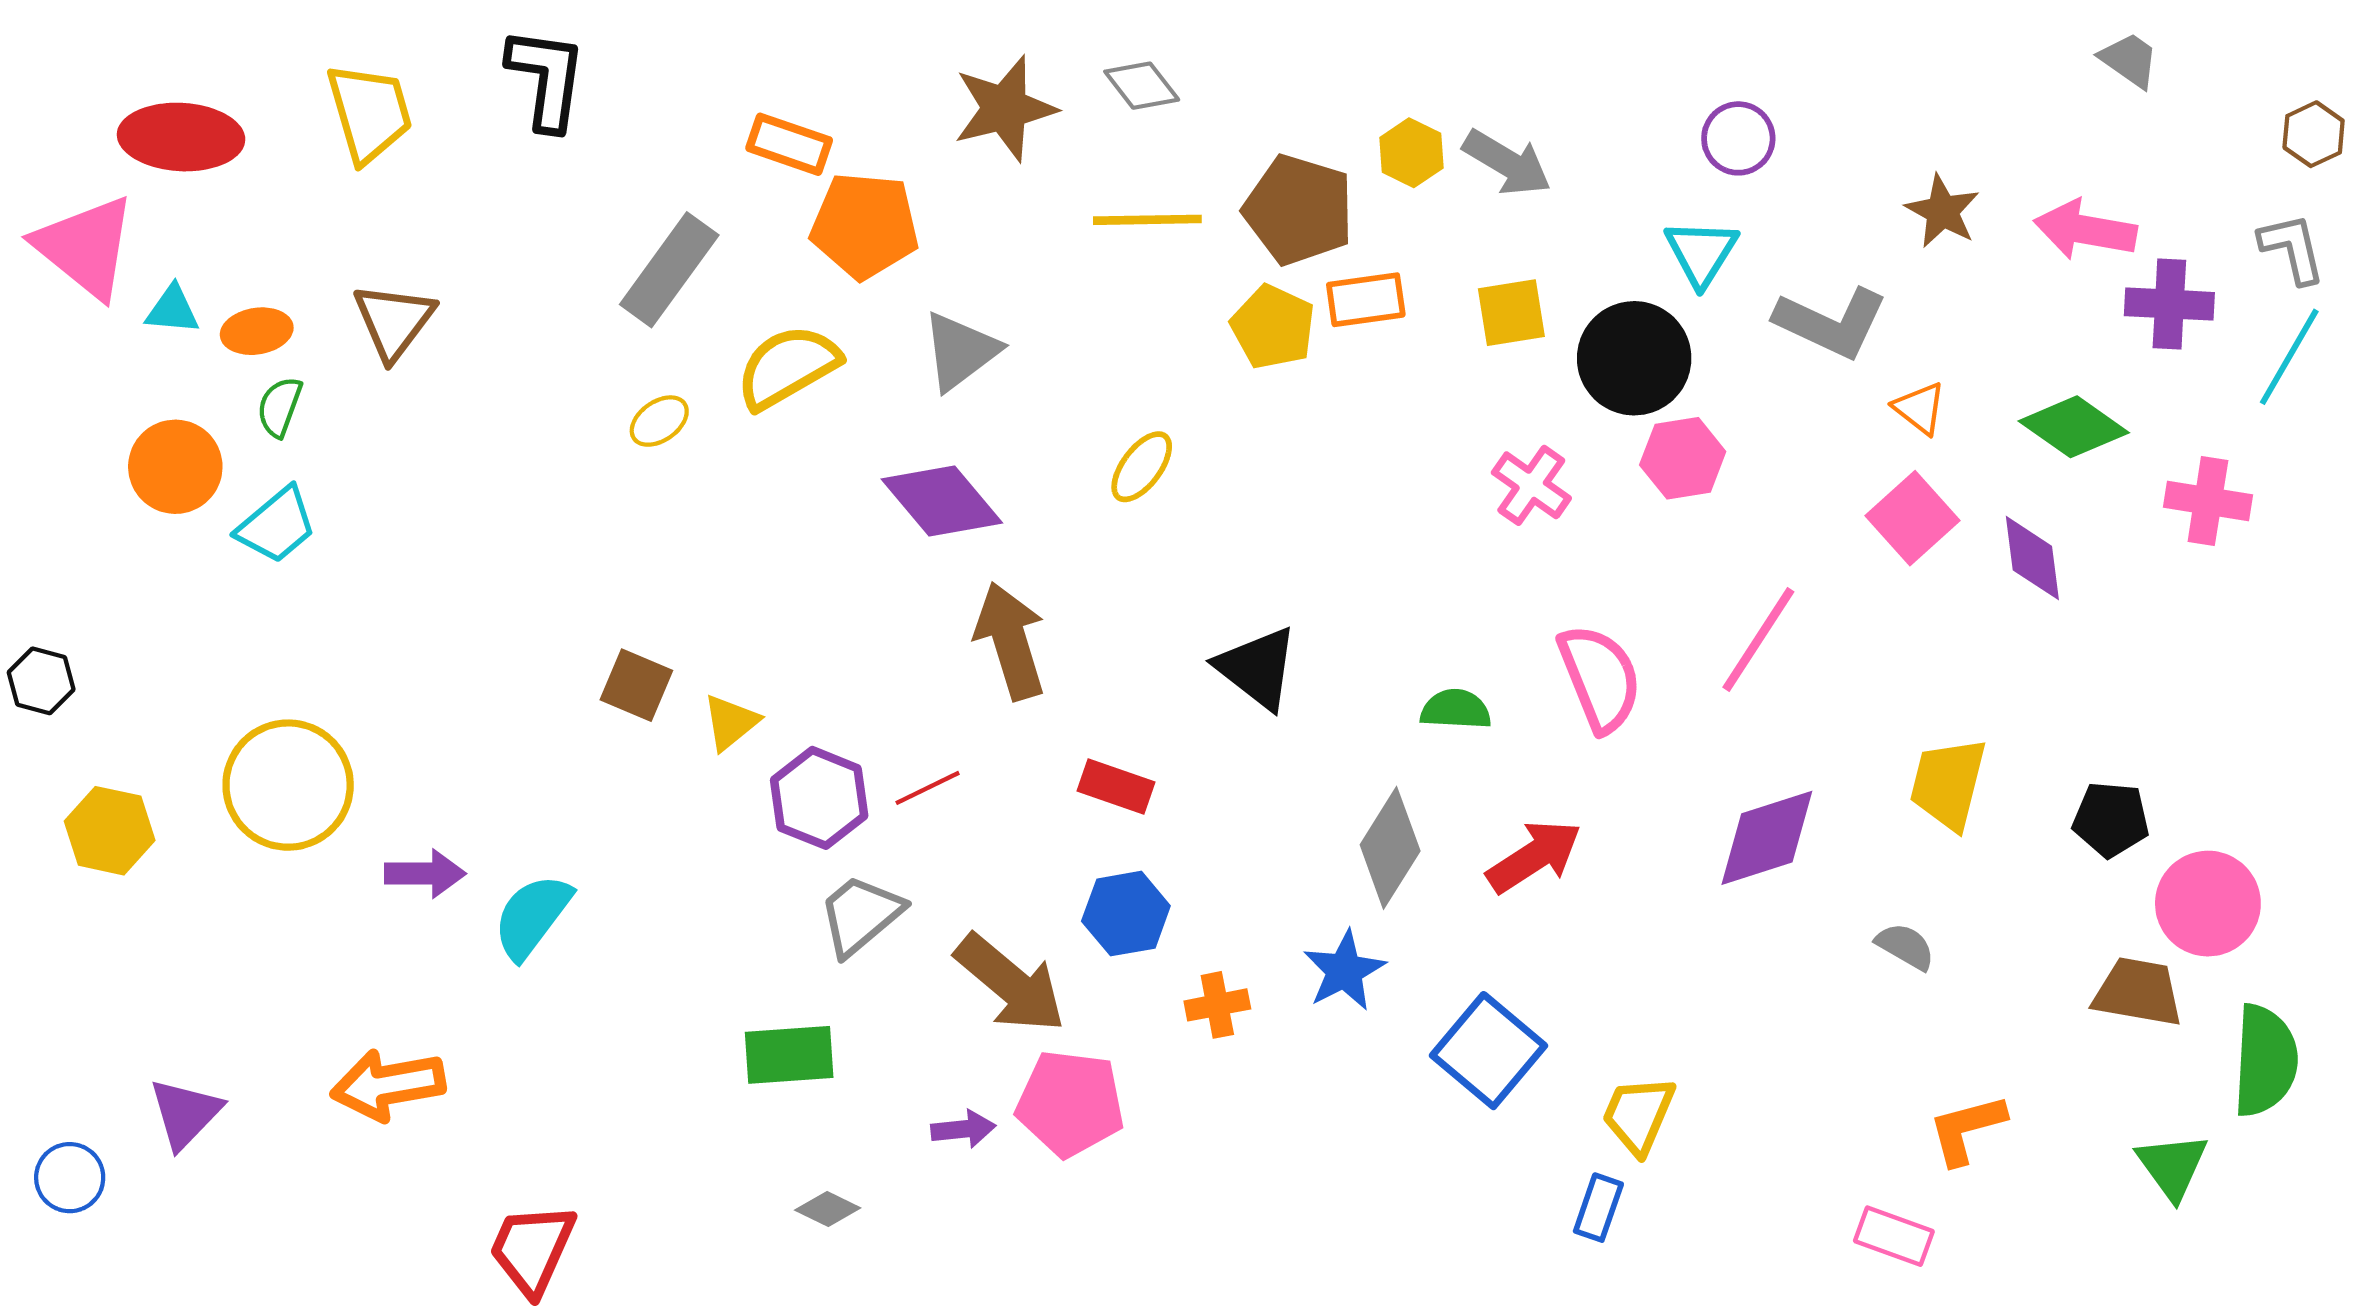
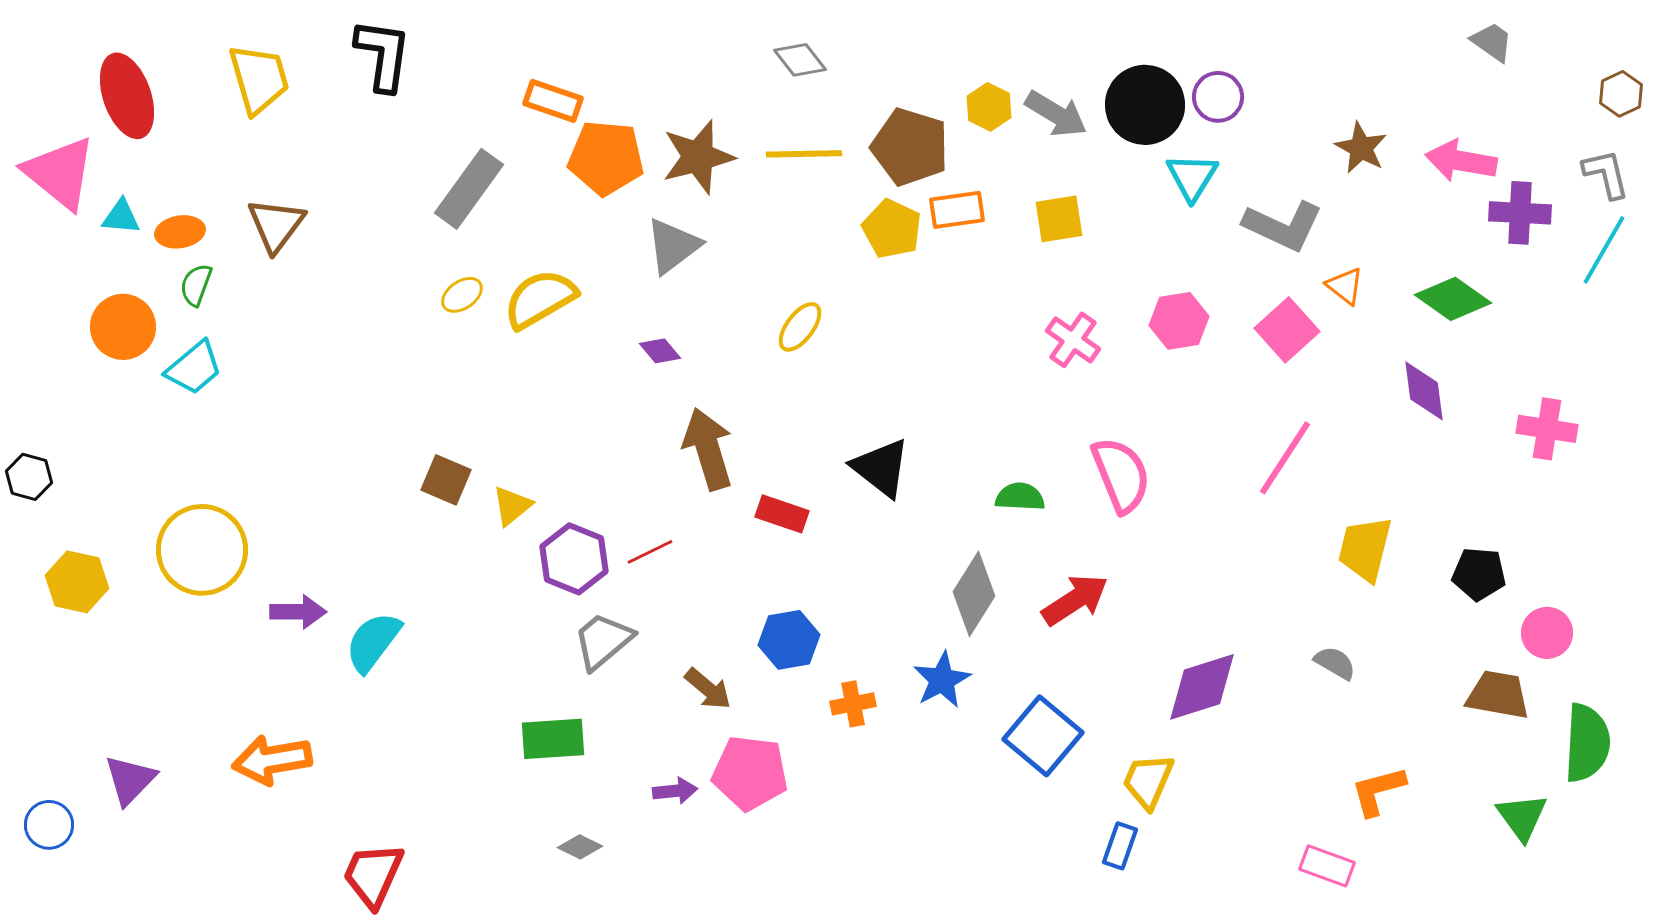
brown star: (1005, 108) -> (698, 157), moved
red ellipse: (181, 137) -> (127, 96), turned 68
black circle: (1634, 358) -> (1145, 105), moved
yellow semicircle: (788, 367) -> (540, 299), moved
purple diamond: (942, 501) -> (660, 351), size x0.5
pink cross: (2208, 501) -> (1547, 429), moved
pink square: (1912, 518) -> (1287, 330), moved
pink line: (1758, 639) -> (1285, 458), moved
red rectangle: (1116, 786) -> (782, 514), moved
purple diamond: (1767, 838) -> (1202, 687), moved
pink circle: (2208, 904) -> (1547, 633), size x0.7
brown arrow: (1010, 983) -> (708, 689), size x0.6

